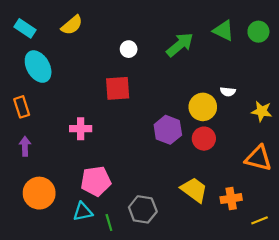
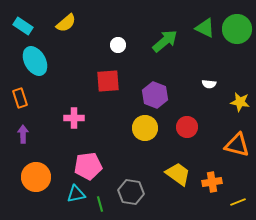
green circle: (258, 32) -> (237, 29), size x1.5
yellow circle: (203, 107) -> (145, 128), moved
purple hexagon: (168, 130) -> (155, 95), moved

